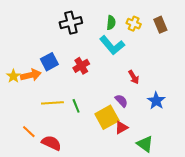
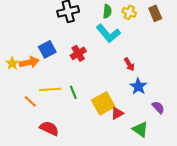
purple semicircle: (121, 101) -> (158, 107), moved
blue star: (156, 101) -> (138, 86), moved
orange line: (29, 132) -> (30, 101), moved

